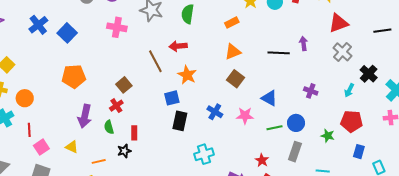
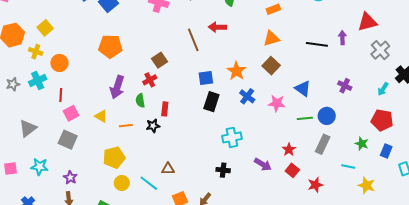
red triangle: (338, 23) -> (367, 22), moved
orange star: (187, 75) -> (236, 71), moved
green star: (328, 136) -> (362, 144), moved
orange line: (99, 161) -> (126, 126), moved

